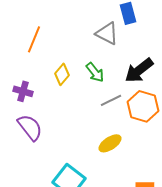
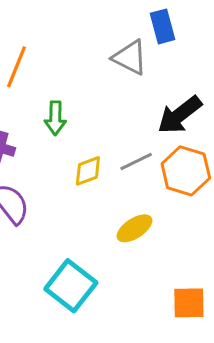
green arrow: (95, 72) -> (55, 118), moved, turned 40
yellow diamond: (62, 74) -> (88, 171), moved, turned 30

